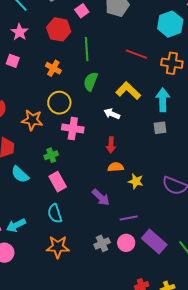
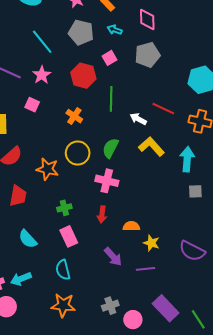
green semicircle: (91, 81) -> (110, 148), moved
white arrow: (112, 114) -> (138, 119), moved
pink cross: (73, 128) -> (107, 181), moved
gray square: (160, 128) -> (195, 191), moved
red arrow: (111, 145) -> (102, 214), moved
cyan semicircle: (20, 174) -> (28, 239), moved
purple line: (129, 218) -> (146, 269), moved
pink circle: (126, 243) -> (133, 320), moved

